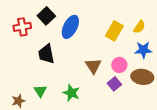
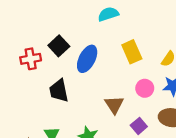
yellow rectangle: (114, 31) -> (132, 52), moved, turned -54
pink circle: (119, 65) -> (145, 88), moved

